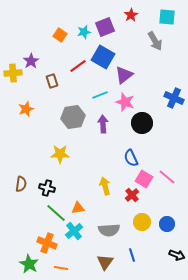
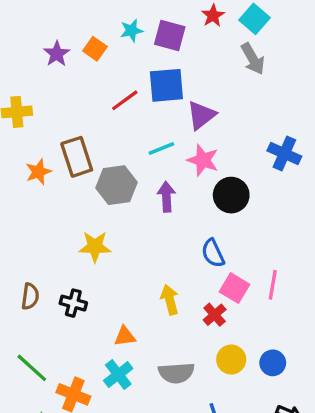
cyan square: (167, 17) -> (254, 19), moved, turned 36
purple square: (105, 27) -> (170, 36), turned 36
cyan star: (84, 32) -> (131, 31), moved
blue square: (103, 57) -> (166, 85), turned -35
purple star: (31, 61) -> (57, 54), moved
brown rectangle: (52, 81) -> (77, 157), moved, size x1.6
pink line: (167, 177) -> (273, 285), turned 60
green line: (56, 213) -> (32, 368), moved

